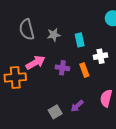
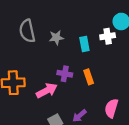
white cross: (101, 56) -> (108, 36), moved
pink arrow: (35, 63) -> (47, 91), moved

